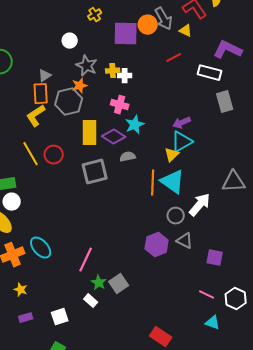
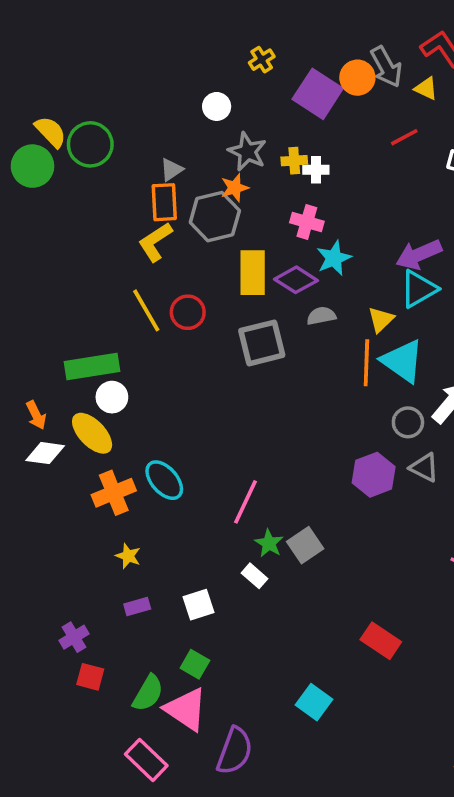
purple square: (126, 34) -> (318, 94), turned 32
purple arrow: (182, 123) -> (419, 254), size x1.4
yellow triangle: (172, 155) -> (381, 319), moved

